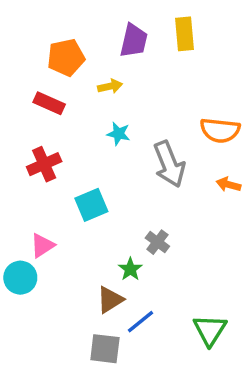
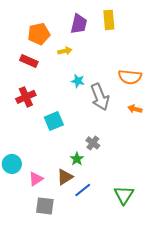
cyan star: (118, 134) -> (78, 81), moved
pink triangle: (42, 245) -> (36, 179), moved
gray square: (105, 349) -> (45, 206), moved

